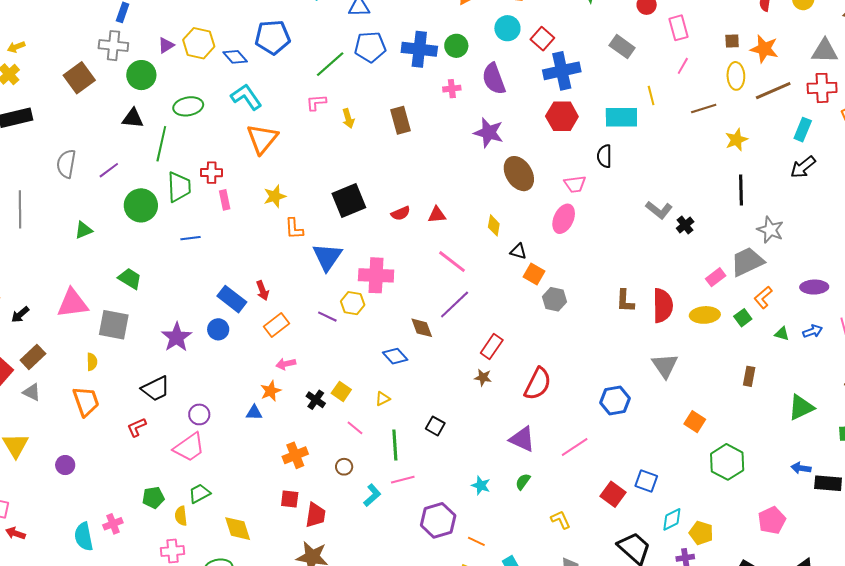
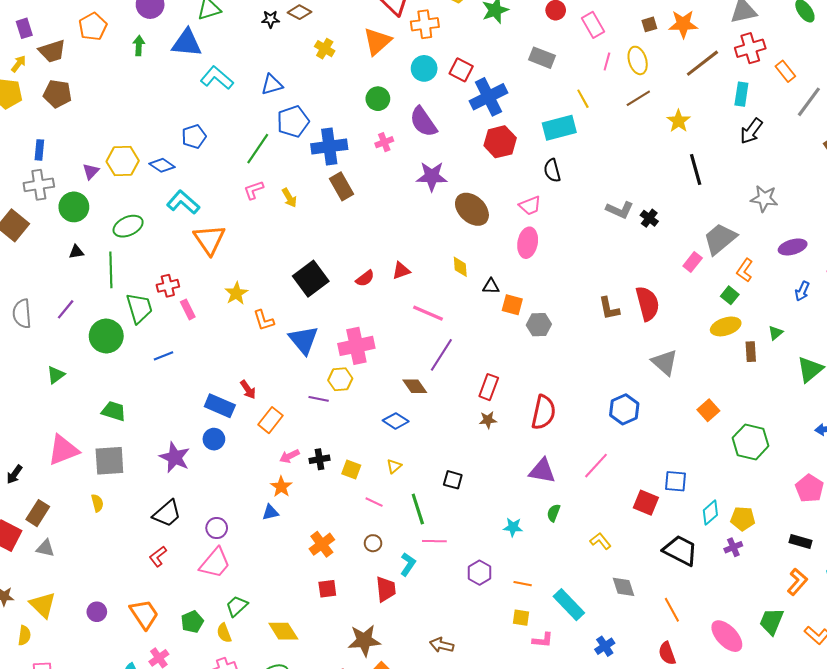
blue pentagon: (272, 37) -> (194, 137), size x0.7
blue cross: (419, 49) -> (329, 147), moved
yellow ellipse: (736, 76) -> (638, 60), moved
black triangle: (133, 118) -> (76, 252), size x0.7
gray star: (770, 230) -> (764, 199), moved
yellow ellipse: (705, 315) -> (726, 326), moved
blue arrow: (813, 331) -> (802, 291), turned 150
green triangle: (782, 334) -> (776, 333), moved, turned -42
black cross: (316, 400) -> (320, 459), moved, turned -30
orange trapezoid: (86, 401) -> (144, 614), moved
orange square: (695, 422) -> (708, 410), turned 30
pink line: (403, 480) -> (434, 541), turned 30
red trapezoid: (316, 515) -> (386, 589), moved
purple hexagon: (438, 520) -> (480, 573), size x0.7

